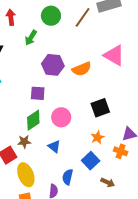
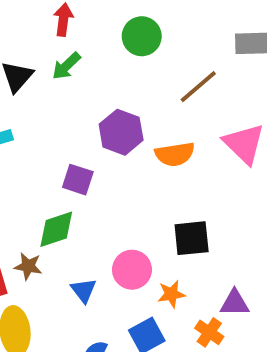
brown line: (83, 17) -> (198, 87), moved
green arrow: (31, 38) -> (66, 66), moved
pink circle: (61, 117) -> (132, 270), moved

